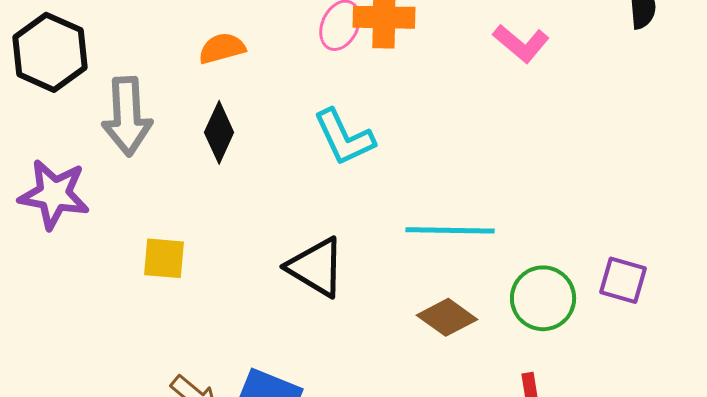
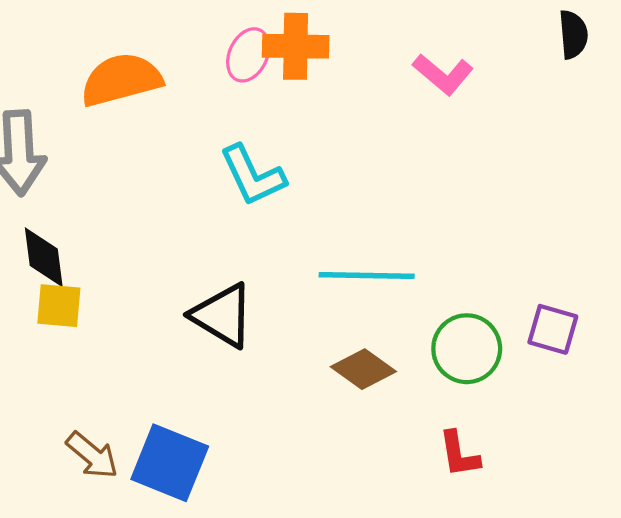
orange semicircle: (222, 48) -> (121, 80), size x1.6
black diamond: (219, 132) -> (44, 257), moved, turned -32

